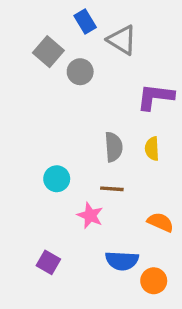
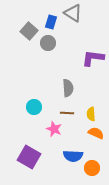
blue rectangle: (85, 22) -> (51, 22), moved, turned 48
gray triangle: (122, 40) -> (73, 13), moved
yellow semicircle: (152, 149) -> (91, 114), moved
purple square: (48, 262) -> (29, 157), size x1.6

